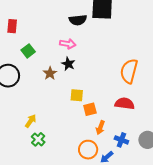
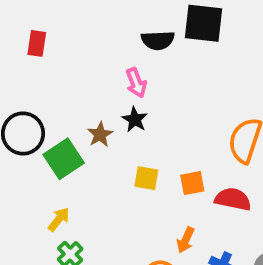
pink arrow: (68, 44) -> (136, 83), turned 56
green square: (28, 51) -> (64, 159), moved, size x1.5
orange square: (90, 109) -> (192, 183), moved

